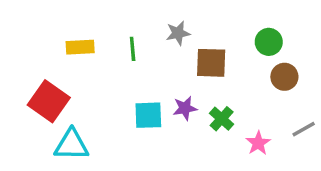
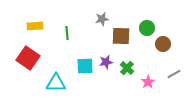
green circle: (269, 42) -> (147, 28), moved
yellow rectangle: (80, 47) -> (35, 26), moved
green line: (133, 49) -> (67, 33), moved
cyan triangle: (71, 145) -> (56, 83), moved

